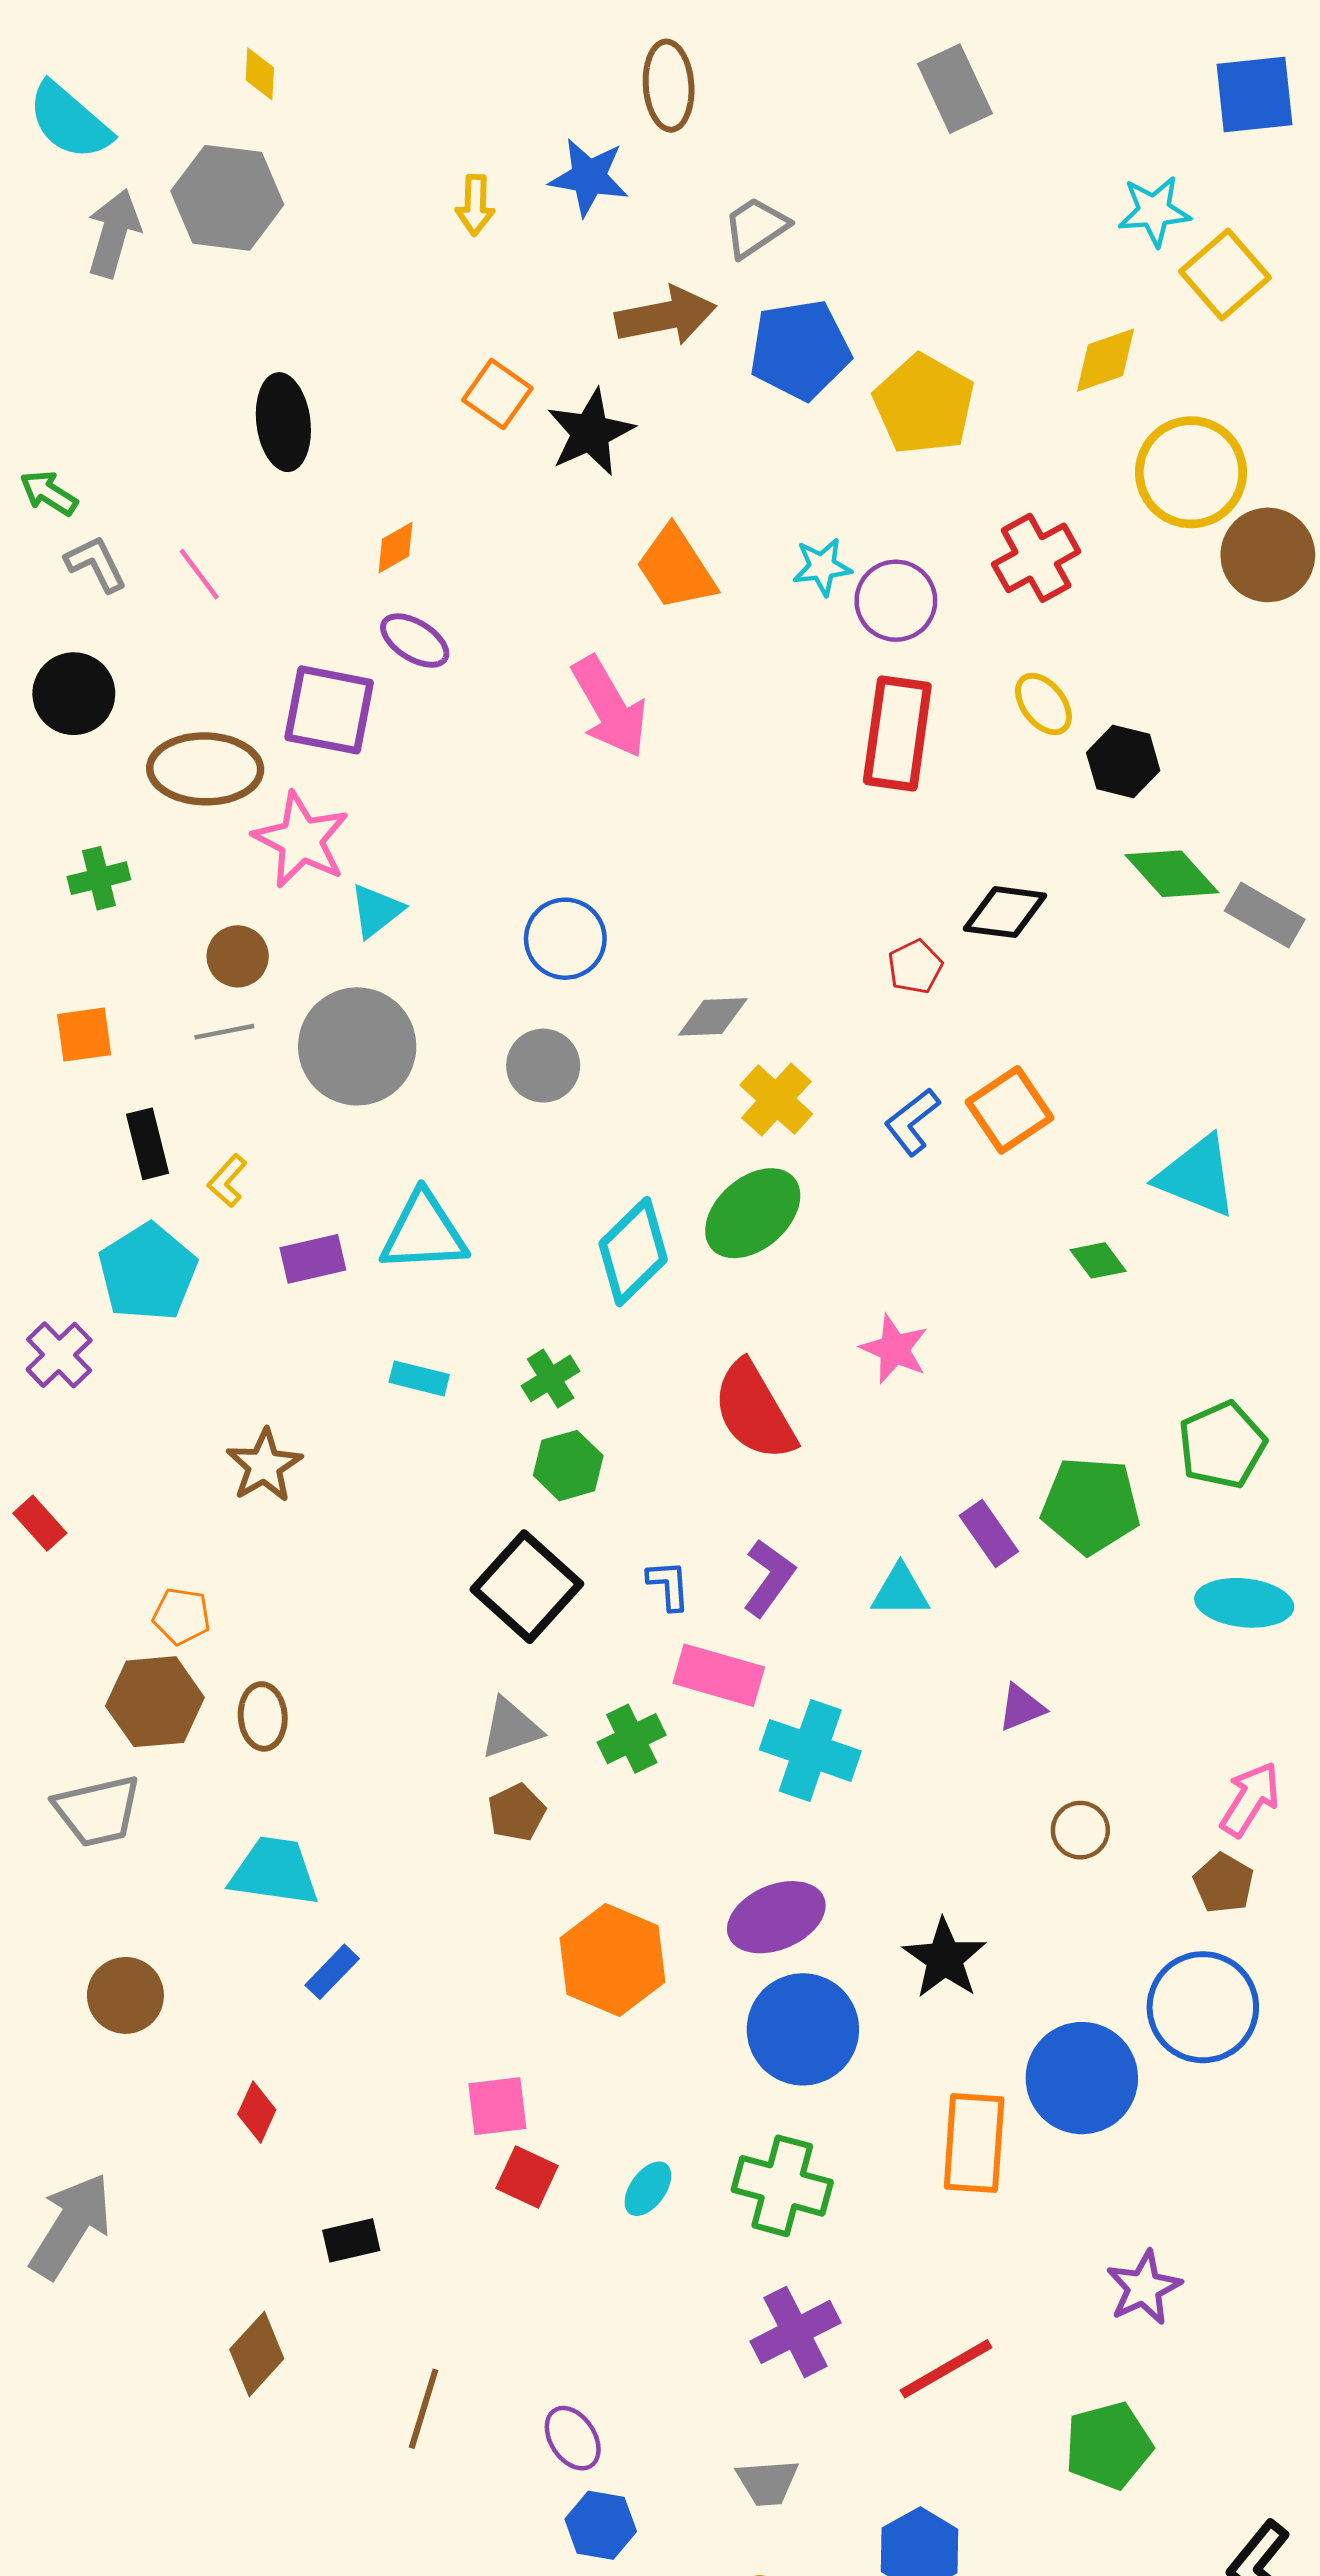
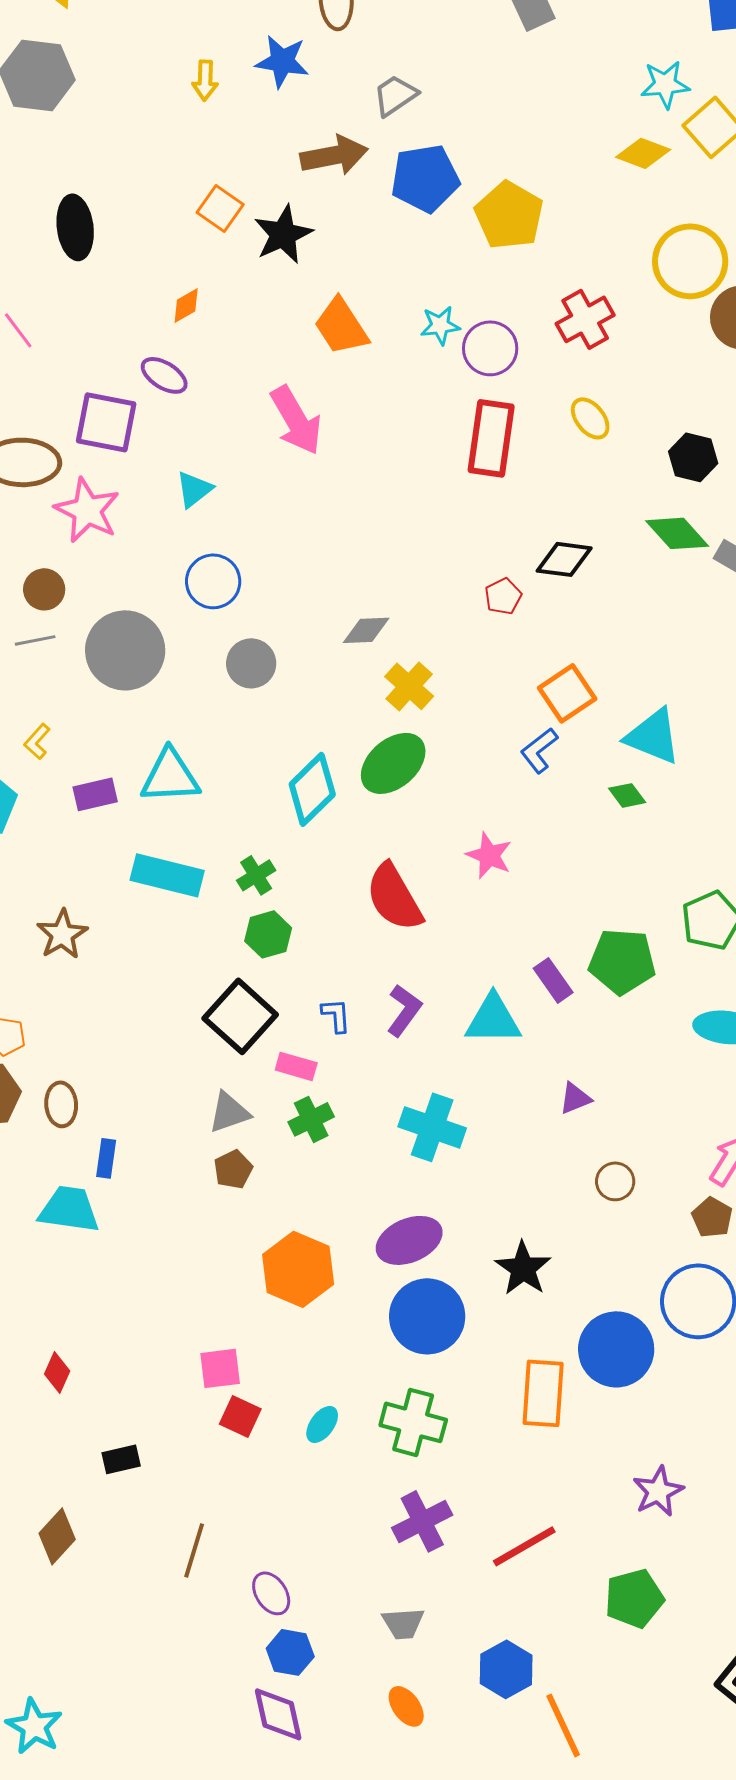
yellow diamond: (1105, 360) -> (643, 153), moved, turned 40
orange diamond: (396, 548) -> (186, 305), moved
black hexagon: (1123, 762) -> (693, 457), moved
cyan triangle: (376, 911) -> (194, 489), moved
blue circle: (565, 939) -> (213, 581), moved
blue L-shape: (912, 1122) -> (539, 750), moved
cyan triangle: (1197, 1176) -> (653, 736), moved
cyan rectangle: (419, 1378) -> (167, 875), size x1.8
cyan triangle: (900, 1591) -> (493, 1019), size x1.4
pink rectangle: (719, 1675) -> (296, 1066), moved, size x0.7
blue rectangle: (332, 1972) -> (106, 1158), moved, turned -36
brown line: (424, 2409) -> (194, 1550), moved

